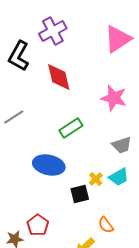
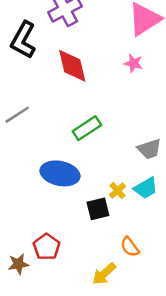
pink star: (114, 98) -> (133, 63), moved, size x0.6

